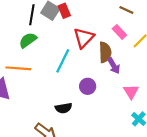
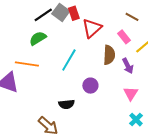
black line: (32, 15) -> (43, 15), turned 42
red triangle: (84, 38) -> (92, 28), moved
purple arrow: (114, 66) -> (128, 66), moved

